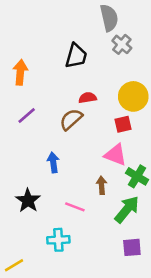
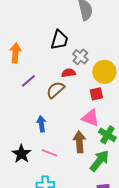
gray cross: (122, 44) -> (80, 57), moved
purple line: (27, 115) -> (28, 81), moved
brown arrow: (102, 185) -> (79, 142), size x1.5
pink line: (75, 207) -> (49, 153), moved

